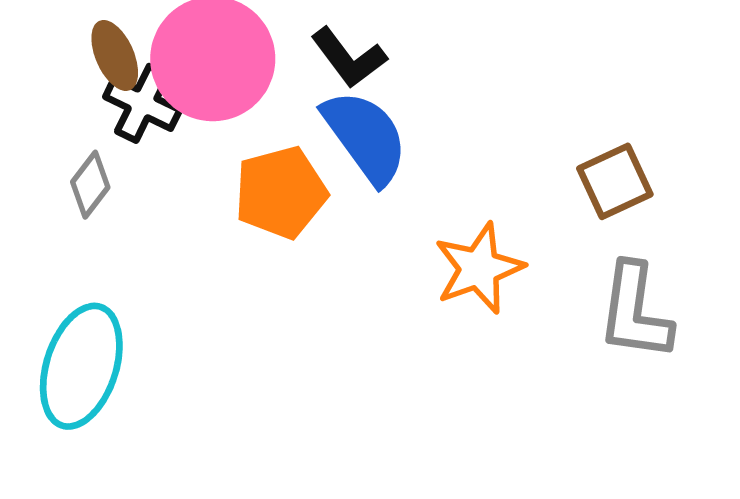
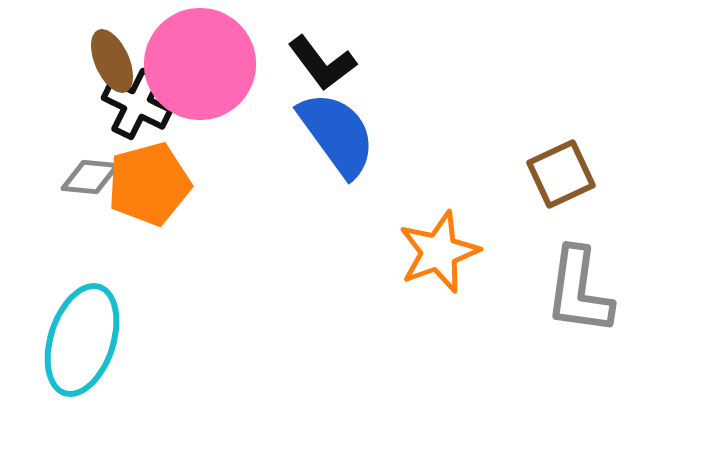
gray diamond: (90, 185) -> (90, 177), turned 58
orange pentagon: (281, 192) -> (149, 184), moved

